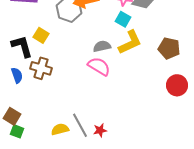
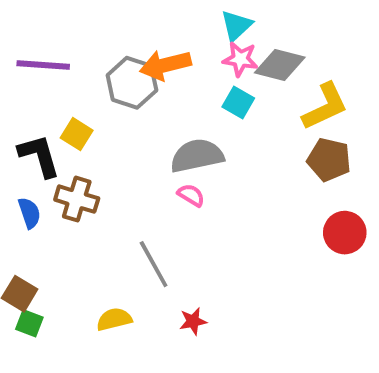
yellow L-shape: (130, 42) -> (325, 106), moved
gray semicircle: (102, 46) -> (197, 156), size x1.5
pink semicircle: (99, 66) -> (191, 195), size x0.6
gray line: (80, 125) -> (154, 264), moved

